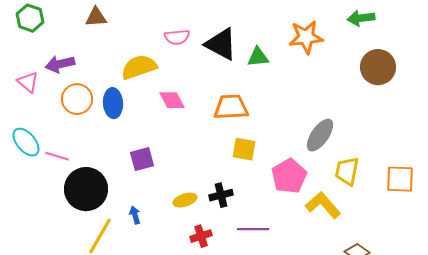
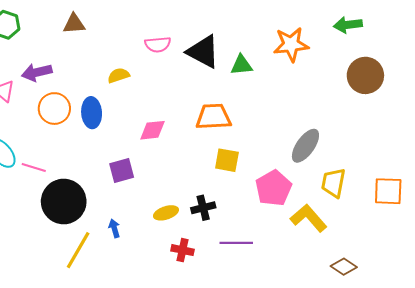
yellow semicircle: (139, 67) -> (118, 75), size x0.6
pink diamond: (172, 100) -> (153, 130), moved, turned -68
red cross: (201, 236) -> (183, 250), turned 30

